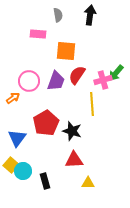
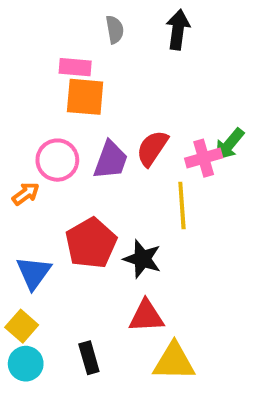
orange square: (66, 51) -> (85, 97), moved
cyan circle: (23, 171) -> (26, 364), moved
yellow triangle: (88, 183) -> (174, 362), size x1.6

